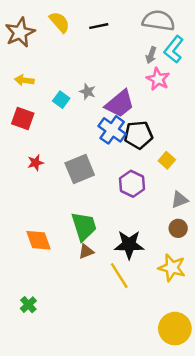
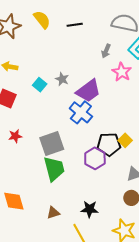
gray arrow: (151, 55) -> (106, 51), moved
black pentagon: (138, 135) -> (109, 144), moved
green trapezoid: (84, 226) -> (54, 169), moved
black star: (129, 245) -> (90, 209), size x0.7

